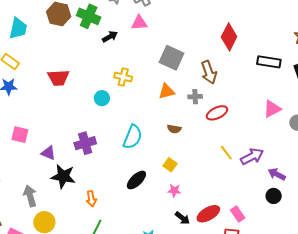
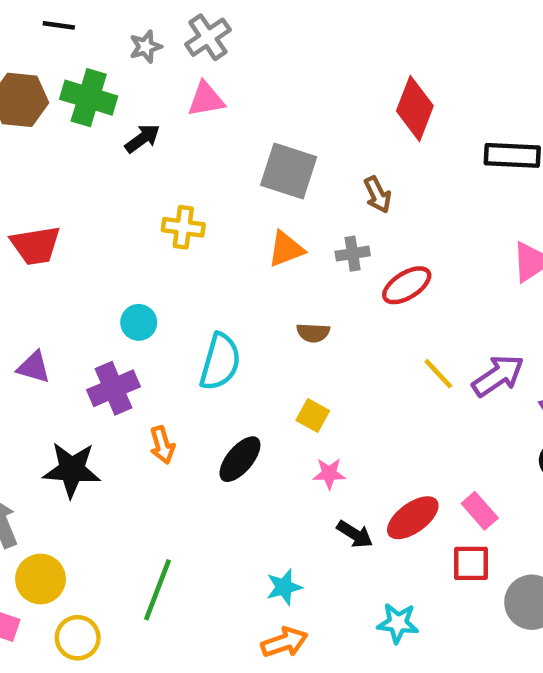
brown arrow: (209, 72) -> (378, 195), size x0.7
cyan circle: (102, 98) -> (139, 322), moved
purple triangle: (48, 153) -> (34, 367), moved
orange arrow: (91, 199) -> (162, 445), moved

